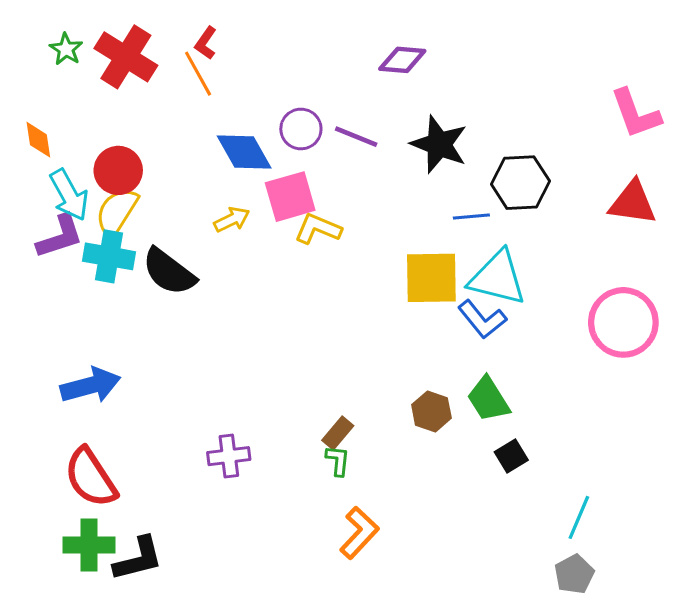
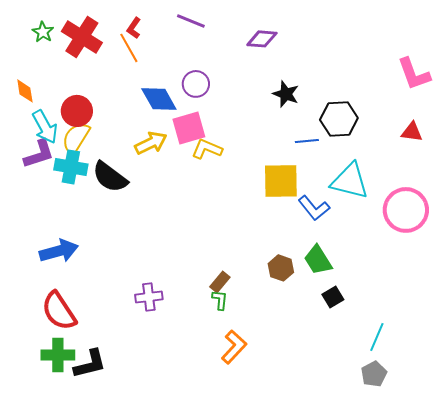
purple line: (356, 137) -> (191, 21), moved
black star: (439, 144) -> (286, 94), size x0.7
red triangle: (633, 203) -> (412, 132), size x0.7
yellow arrow: (232, 220) -> (151, 143), size x1.4
cyan triangle: (497, 278) -> (350, 181), moved

